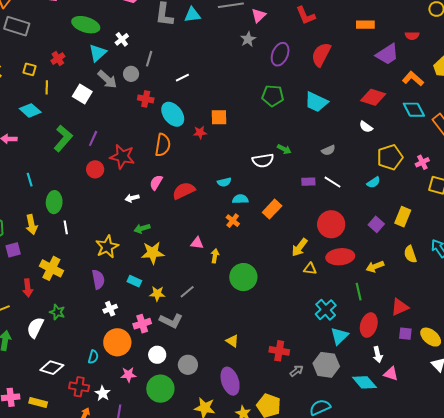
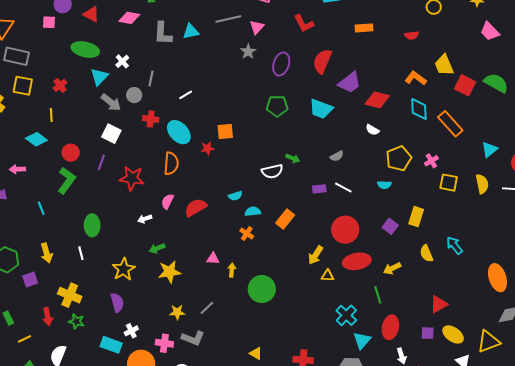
purple trapezoid: (387, 54) -> (350, 83), moved
yellow square: (30, 69) -> (23, 86), moved, size x1.5
white square: (82, 94) -> (111, 134), moved
cyan diamond: (414, 110) -> (419, 109), turned 30
green L-shape: (63, 138) -> (67, 180), moved
red circle: (95, 169) -> (71, 153), moved
cyan semicircle: (374, 182) -> (384, 185), turned 40
green ellipse: (54, 202) -> (92, 225), moved
cyan rectangle: (134, 281) -> (111, 345), moved, size x1.5
red triangle: (400, 307) -> (439, 304), moved
green star: (57, 312) -> (76, 321), moved
pink cross: (142, 324) -> (164, 343), turned 30

